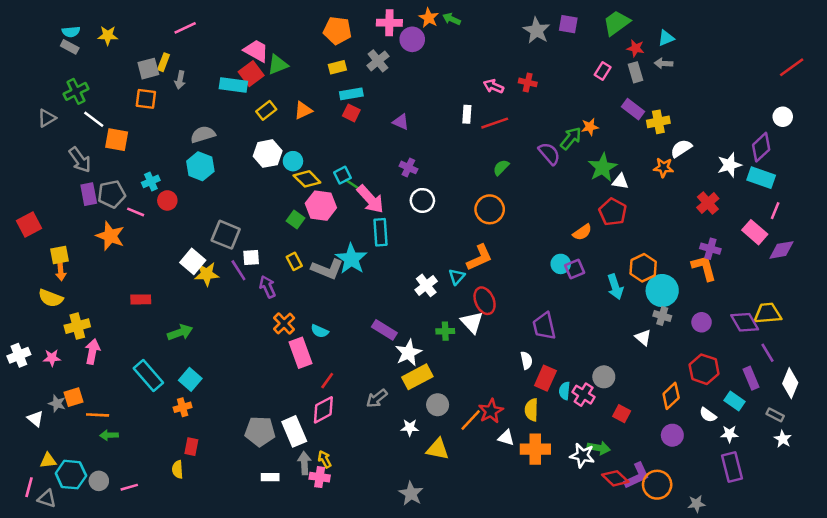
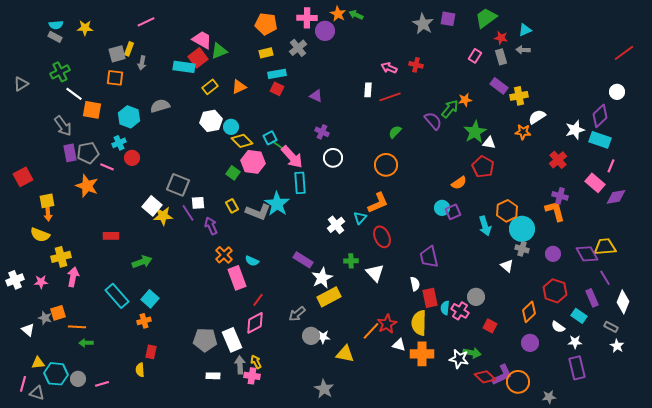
gray triangle: (47, 118) -> (21, 84), moved
cyan hexagon: (200, 166) -> (129, 117), moved
white triangle: (472, 322) -> (375, 273), moved
red rectangle: (545, 378) -> (430, 298), turned -36
gray circle: (438, 405) -> (311, 336), moved
yellow semicircle: (531, 410) -> (419, 323), size x1.4

